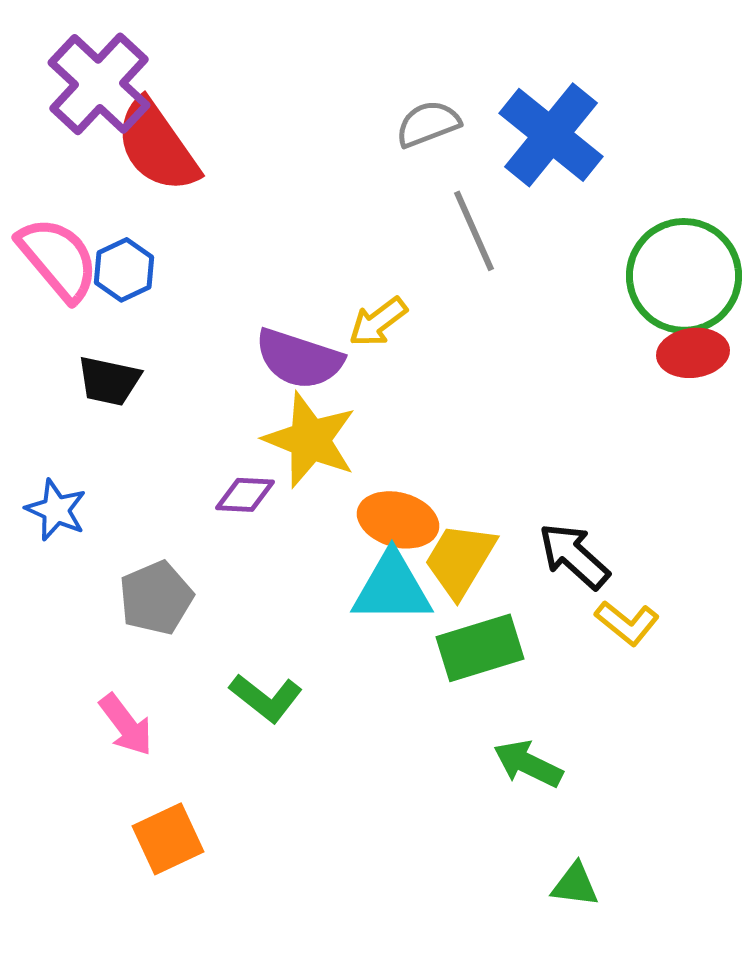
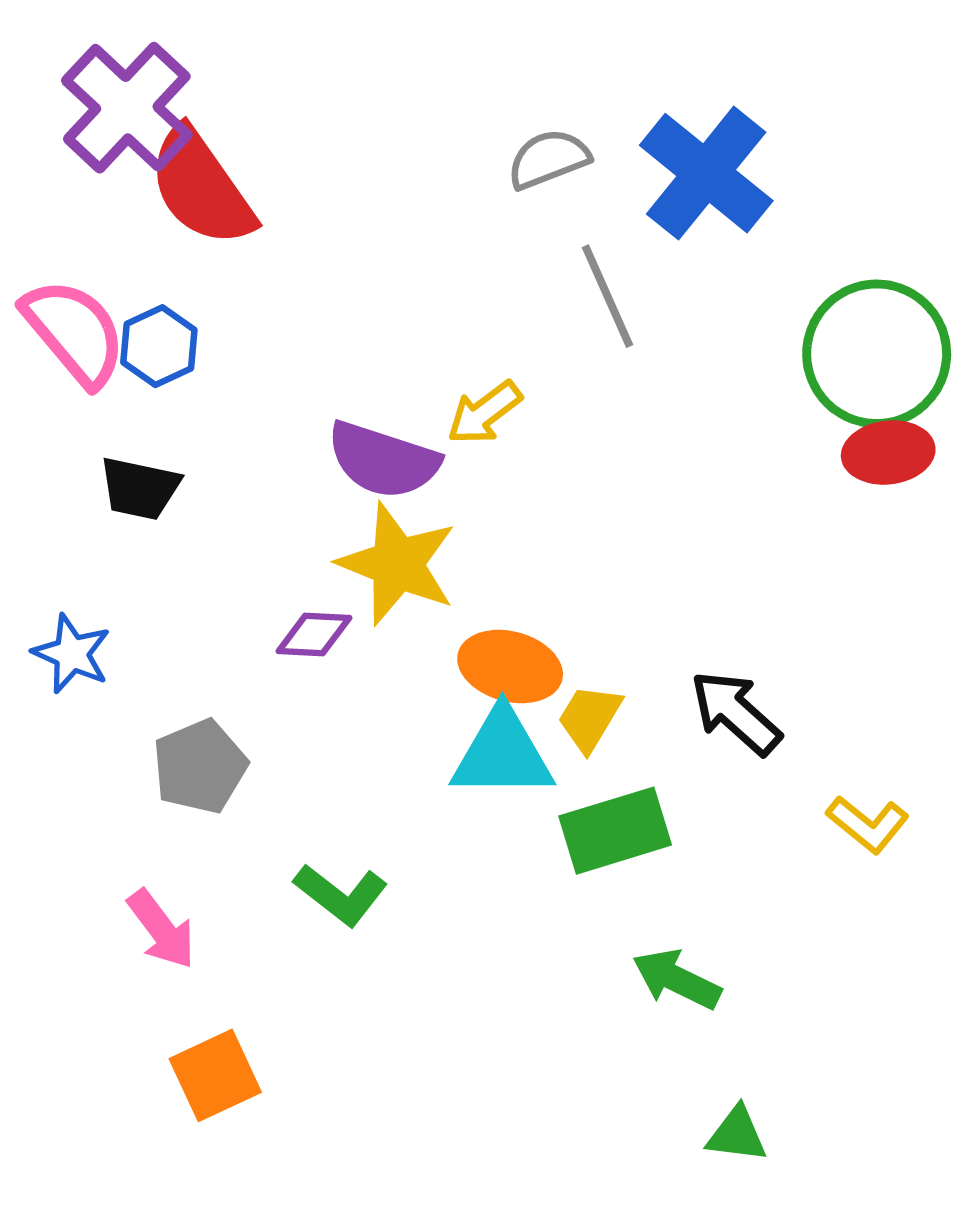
yellow trapezoid: (460, 560) -> (590, 718), size x0.7
yellow L-shape: (627, 623) -> (868, 824), moved

